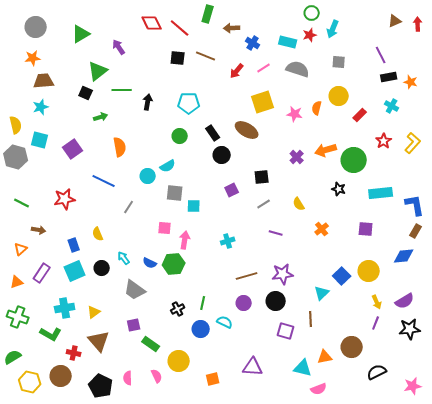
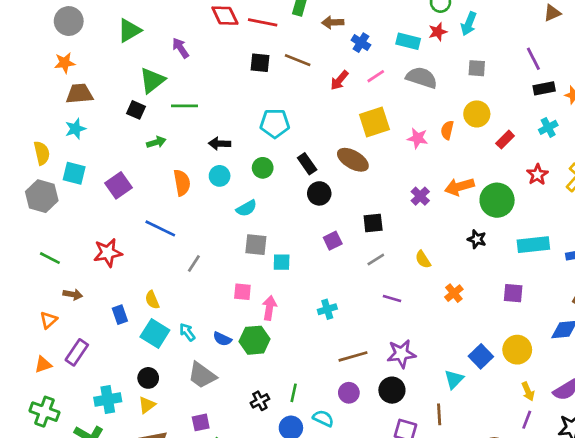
red line: (180, 28) -> (263, 22), turned -30
black arrow: (148, 102) -> (220, 144), moved, turned -98
cyan cross: (392, 106) -> (548, 127), turned 32
cyan circle: (148, 176) -> (220, 176), moved
black circle: (102, 268) -> (148, 378), moved
cyan square: (75, 271) -> (155, 333), moved, turned -35

